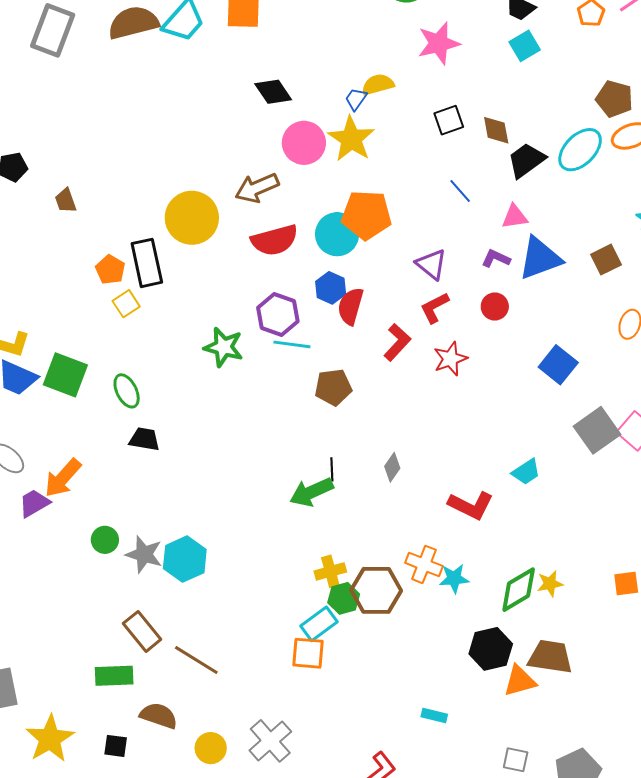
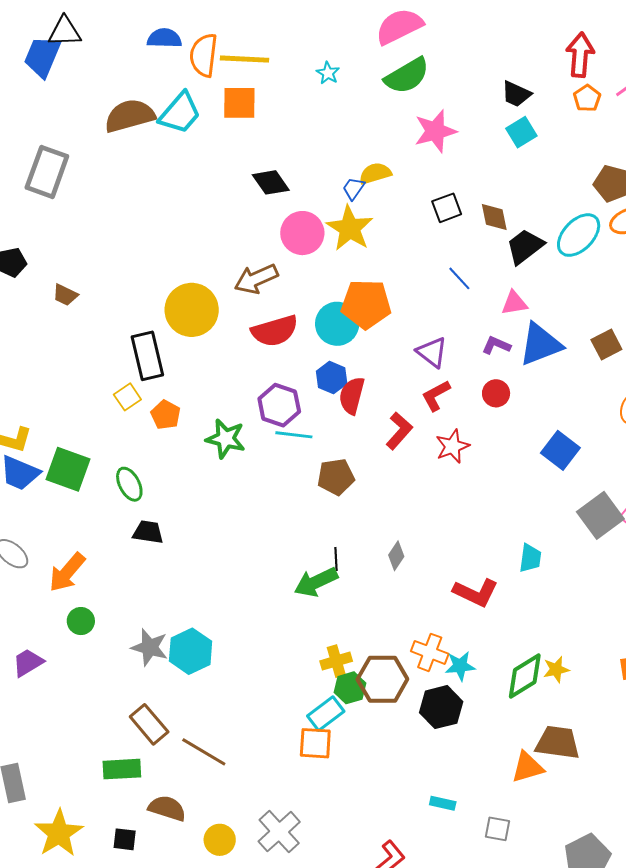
gray rectangle: (53, 30) -> (47, 172), moved
brown trapezoid: (66, 201) -> (65, 295), turned -44
orange pentagon: (110, 270) -> (166, 415), moved
cyan trapezoid: (526, 472) -> (530, 558), turned -48
purple trapezoid: (34, 503) -> (28, 663), moved
green circle: (105, 540) -> (81, 621), moved
black hexagon: (491, 649) -> (441, 707), moved
gray square: (516, 760) -> (498, 829), moved

